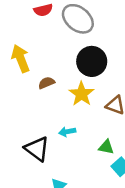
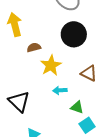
yellow star: (81, 94) -> (51, 65), moved
cyan arrow: (67, 132) -> (60, 90), moved

